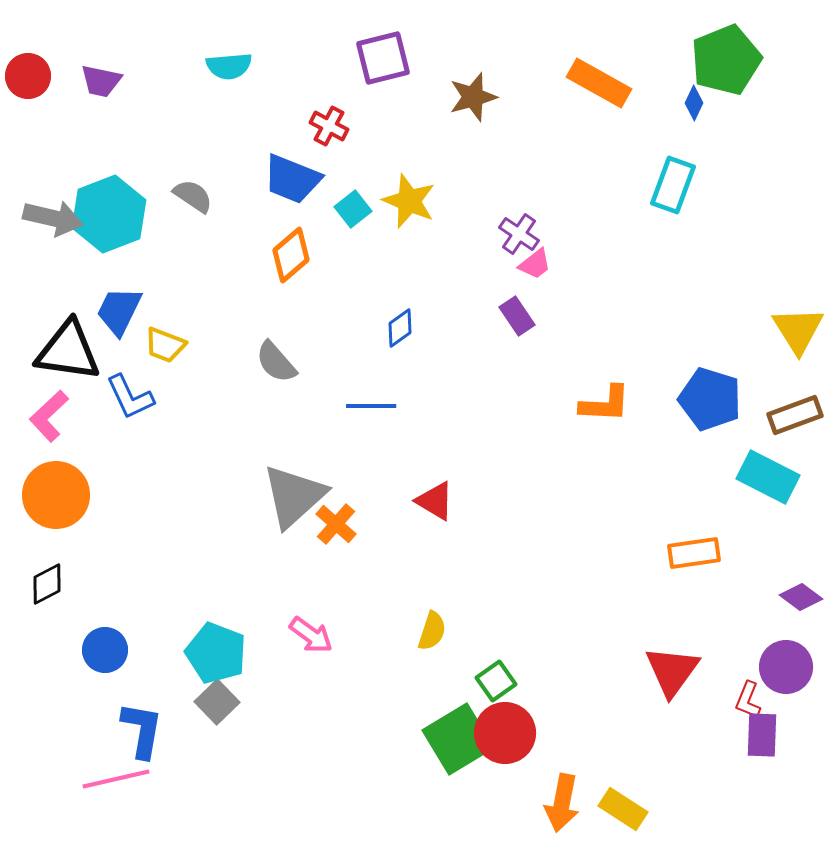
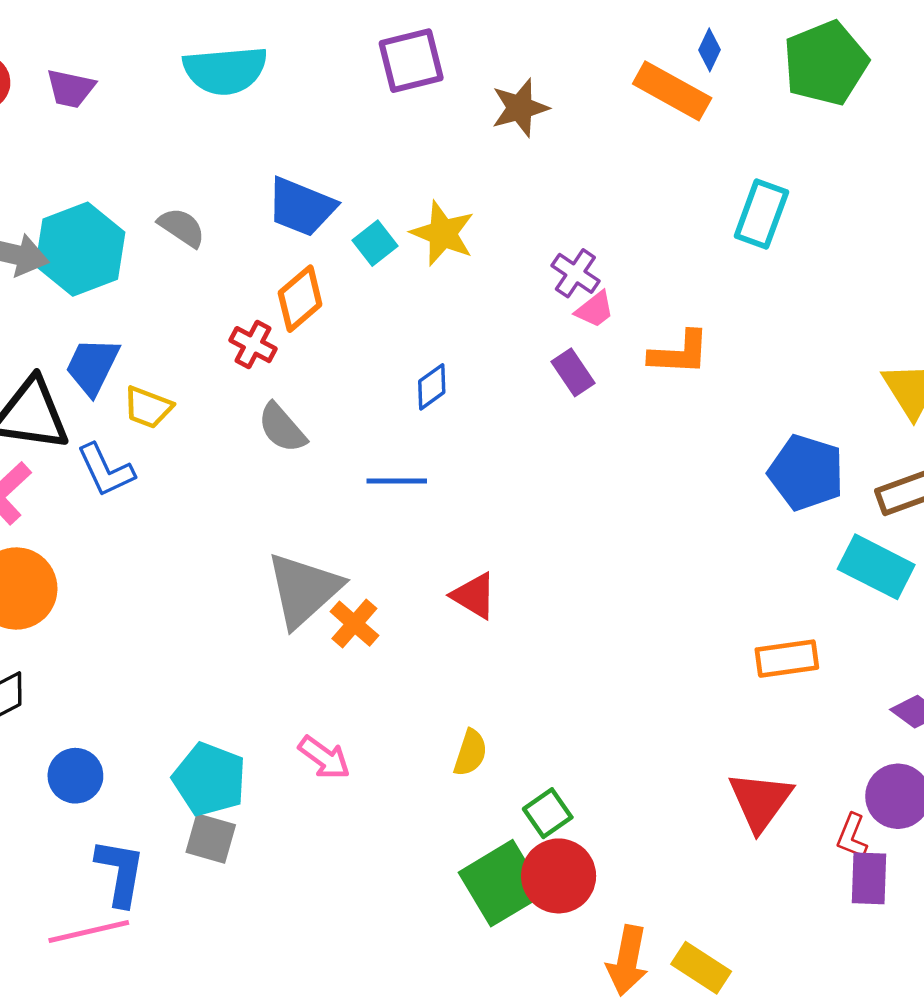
cyan semicircle: (229, 66) -> (225, 70), size x1.5
blue diamond: (694, 103) -> (710, 50), moved
red cross: (329, 126) -> (253, 345), moved
orange L-shape: (605, 404) -> (679, 353), moved
gray square: (217, 702) -> (211, 839), turned -30

